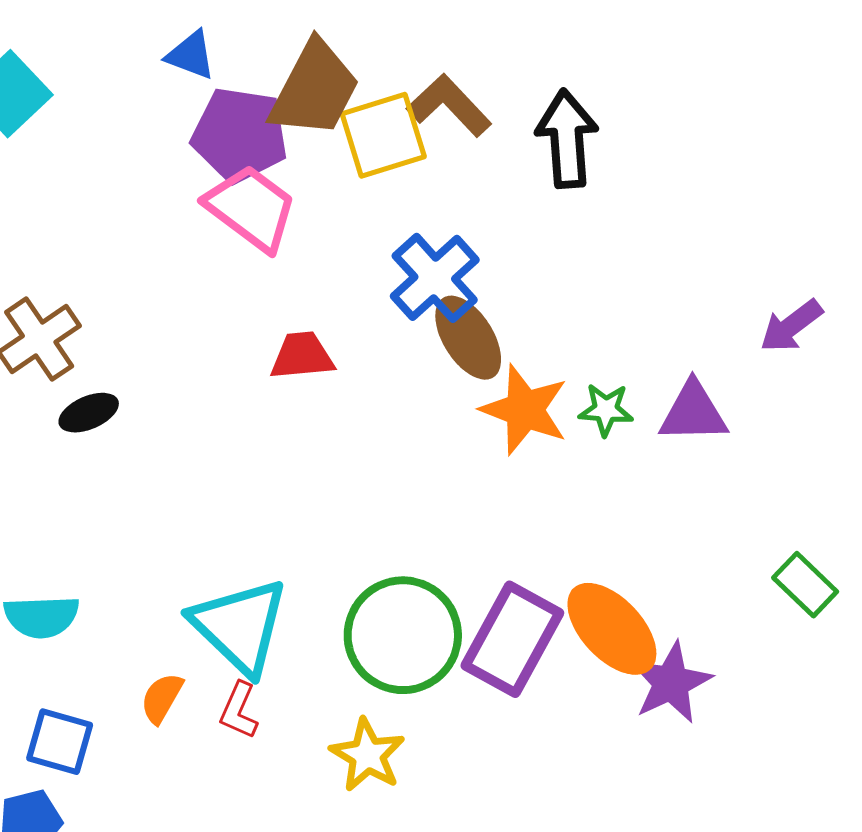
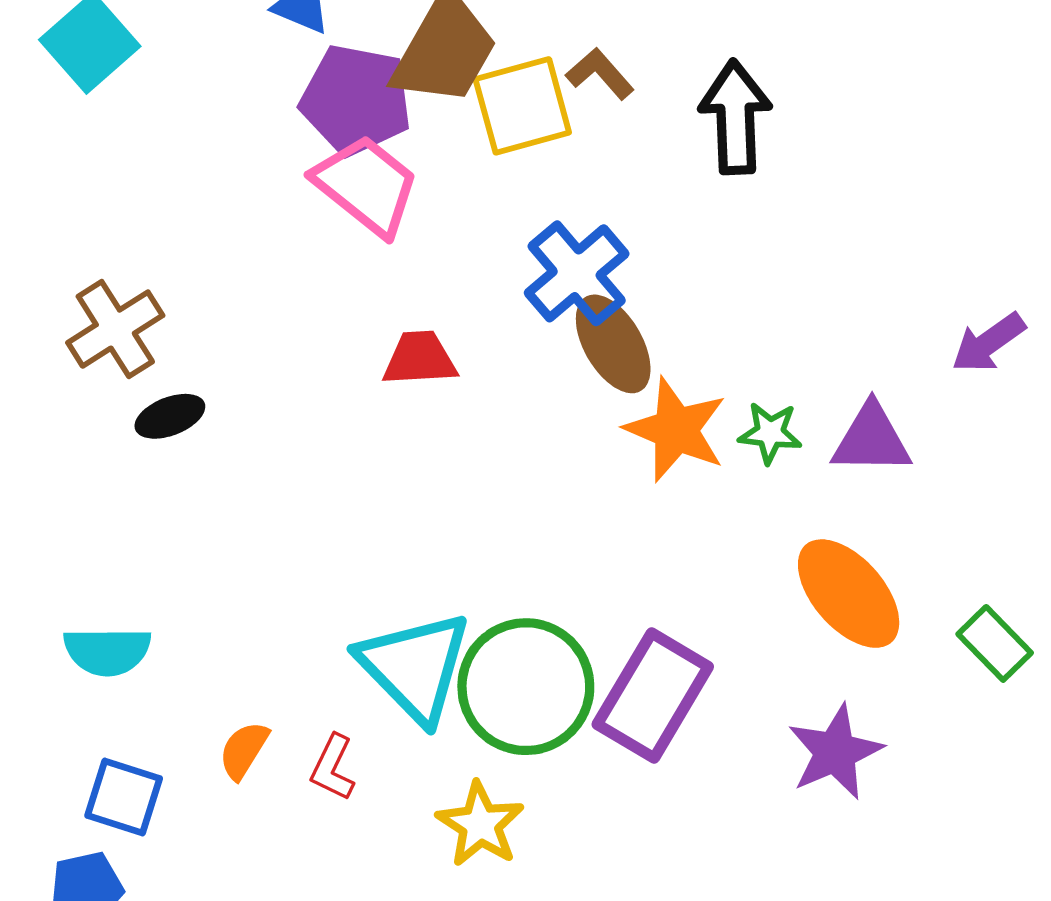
brown L-shape: (449, 105) -> (600, 74), size x0.7
cyan triangle: (240, 626) -> (415, 667), moved
orange ellipse: (612, 629) -> (849, 594), moved

